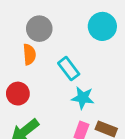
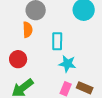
cyan rectangle: (69, 69) -> (57, 41), turned 36

